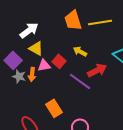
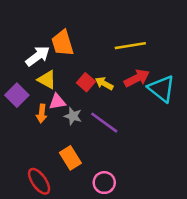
orange trapezoid: (73, 20) -> (63, 43), moved
red square: (59, 61) -> (86, 82), moved
red arrow: (97, 70) -> (137, 78), moved
gray star: (19, 76) -> (73, 116), moved

